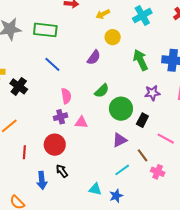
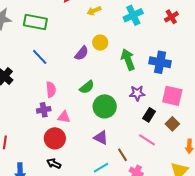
yellow circle: (113, 37) -> (100, 43), moved
black rectangle: (142, 120) -> (149, 115), moved
purple triangle: (120, 140) -> (101, 138), turned 49
red circle: (55, 145) -> (55, 138), moved
black arrow: (62, 171) -> (54, 163), moved, turned -32

